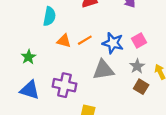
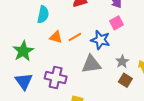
pink square: (139, 40) -> (117, 23), moved
green star: (28, 57) -> (23, 51), size x1.5
blue triangle: (30, 90) -> (24, 81), turned 36

